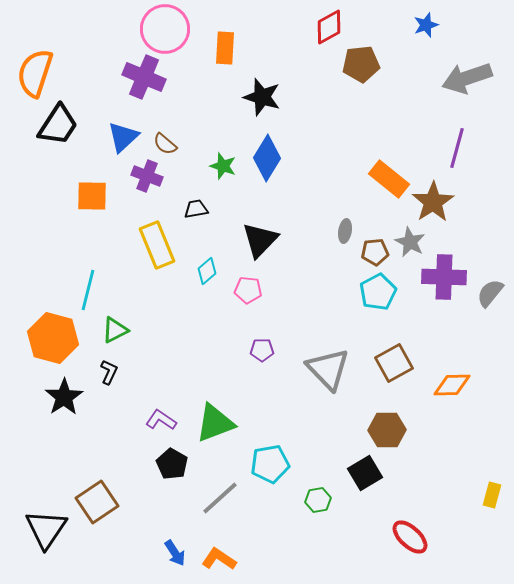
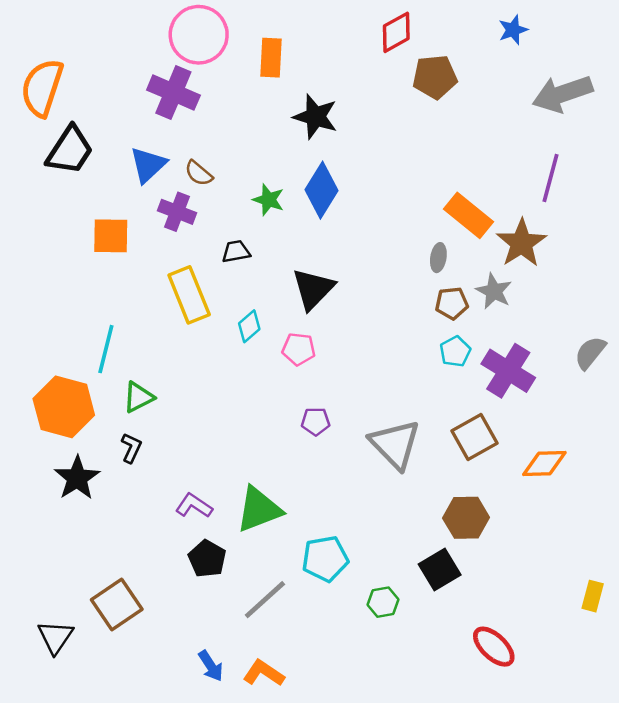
gray ellipse: (345, 231) -> (438, 258), moved
purple cross: (444, 277) -> (508, 371), moved, turned 30
cyan pentagon: (378, 292) -> (455, 352), size x0.7
black triangle: (46, 529) -> (55, 637), size x0.7

